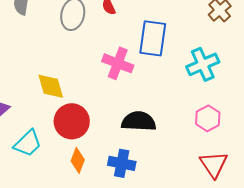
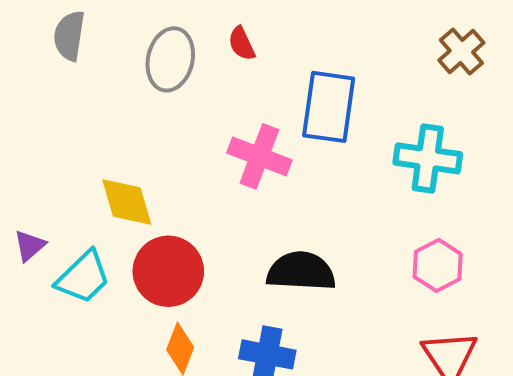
cyan cross: (203, 64) -> (428, 158), turned 32
cyan trapezoid: (28, 143) -> (83, 277), moved

